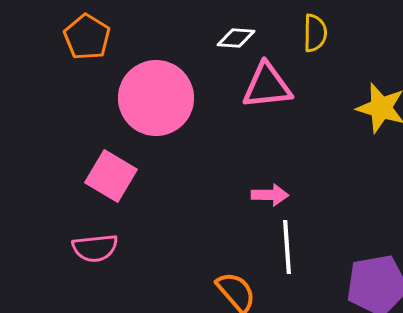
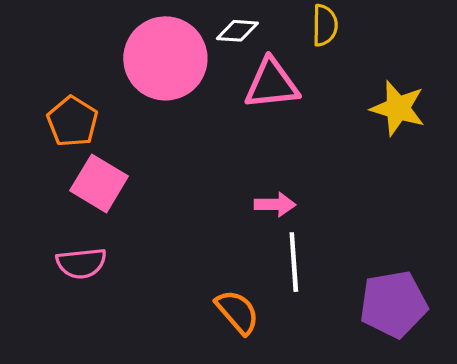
orange pentagon: (87, 37) -> (72, 122), moved
pink circle: (156, 98) -> (165, 58), moved

